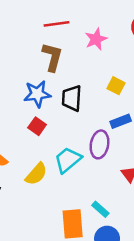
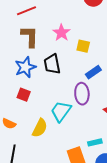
pink star: (96, 39) -> (61, 33), moved
red square: (37, 126) -> (24, 95), moved
cyan rectangle: (100, 209) -> (95, 142), turned -40

